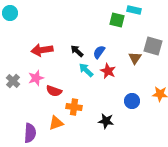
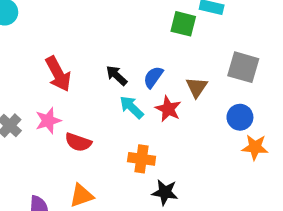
red arrow: (42, 50) -> (58, 74), turned -110
brown triangle: (135, 58) -> (197, 87), moved
blue circle: (132, 101) -> (240, 117), moved
orange cross: (74, 107) -> (142, 159), moved

